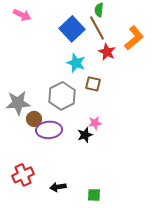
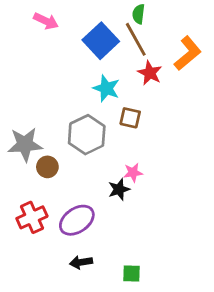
pink arrow: (22, 15) -> (46, 21), moved
purple ellipse: (49, 130) -> (77, 220), moved, turned -30
red cross: (23, 175) -> (32, 217), moved

